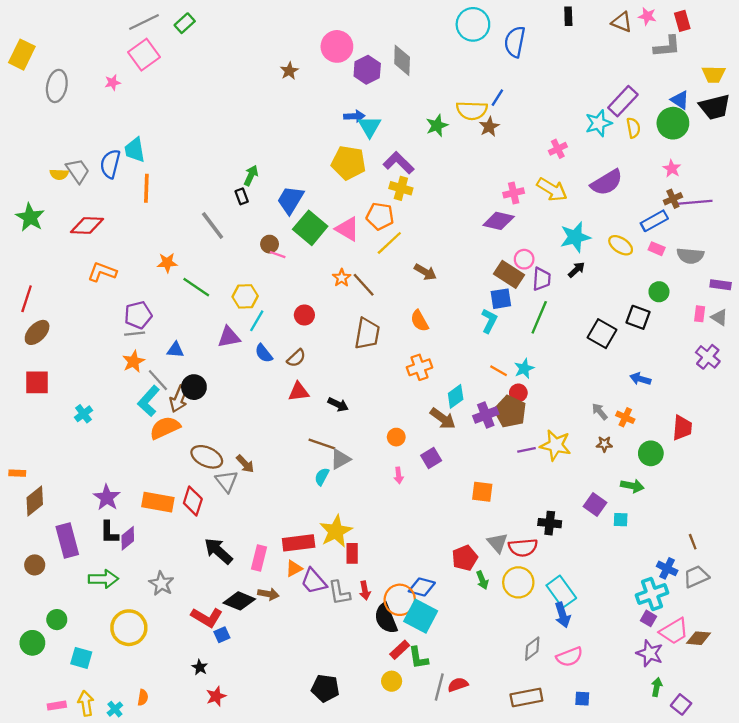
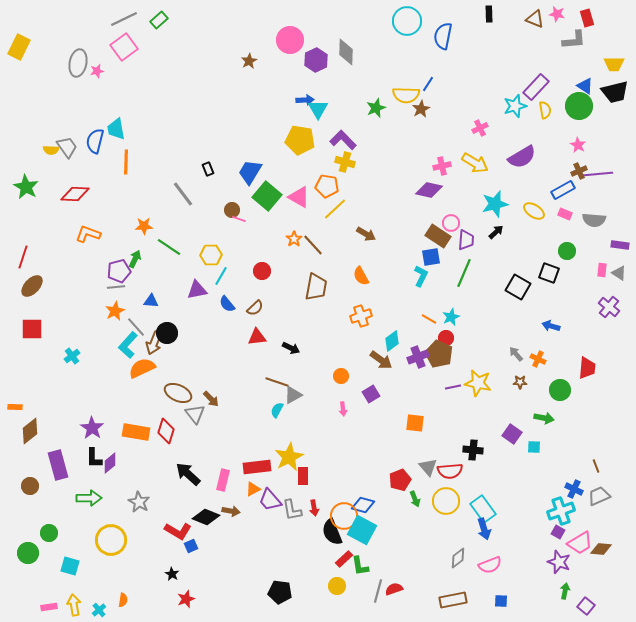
gray ellipse: (57, 86) -> (78, 63), moved
green arrow: (251, 176) -> (135, 259), moved

